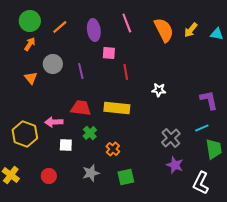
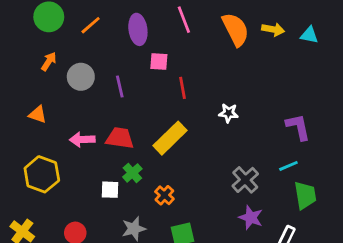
yellow arrow: (191, 30) -> (273, 29), turned -119
orange arrow: (30, 44) -> (49, 61), moved
orange triangle: (31, 78) -> (38, 114), moved, turned -32
yellow rectangle: (117, 108) -> (170, 138), turned -50
pink arrow: (54, 122) -> (82, 139), moved
white square: (66, 145) -> (110, 190), moved

